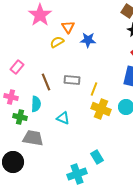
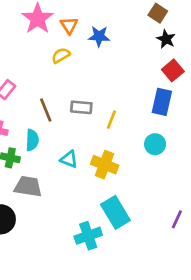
orange triangle: (68, 27) -> (69, 25), moved
blue star: (88, 40) -> (99, 36), moved
yellow cross: (101, 109) -> (105, 165), moved
cyan rectangle: (97, 157) -> (115, 212), size x1.6

